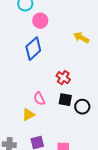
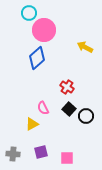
pink circle: (40, 21) -> (44, 30), size x1.5
black square: (65, 100) -> (69, 109), turned 32

